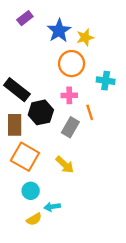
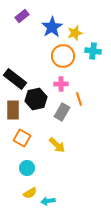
cyan cross: (106, 81) -> (93, 51), moved
orange square: (25, 157) -> (22, 138), size x0.7
cyan arrow: (52, 207) -> (48, 201), moved

